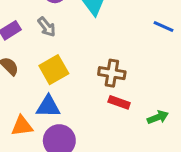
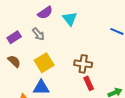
red rectangle: (119, 102) -> (89, 83), turned 48

